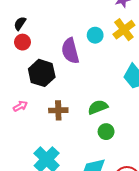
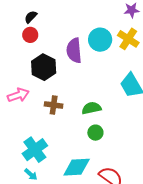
yellow cross: (124, 30) -> (128, 39), turned -30
cyan circle: (95, 35) -> (100, 40), size x1.5
pink arrow: (20, 106) -> (18, 95), size x1.5

